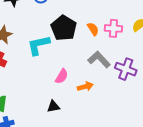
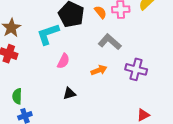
purple cross: (126, 69) -> (136, 69), moved
pink semicircle: (62, 76) -> (63, 61), moved

